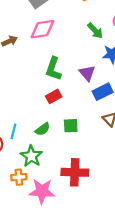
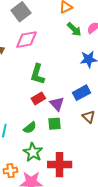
green arrow: (95, 31) -> (74, 29), moved
purple triangle: (87, 73) -> (57, 104), moved
green star: (31, 156) -> (33, 152), moved

